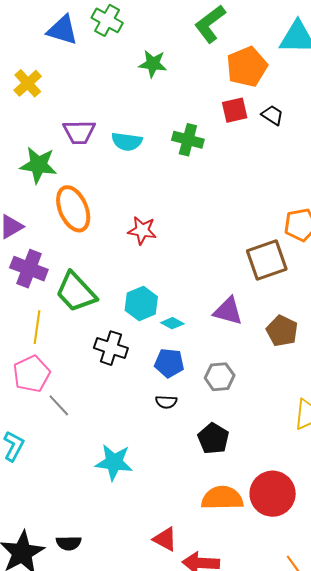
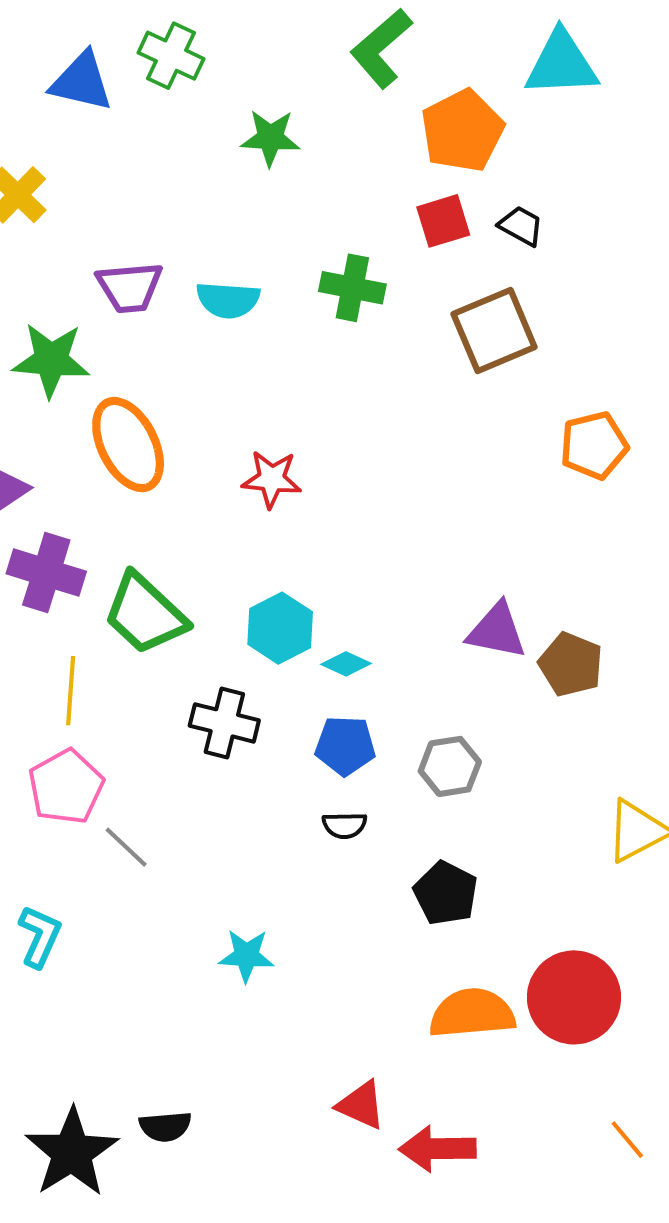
brown square: (267, 260) -> (494, 331), moved
purple triangle: (228, 311) -> (497, 631), moved
cyan star: (114, 462) -> (246, 956), size x0.7

